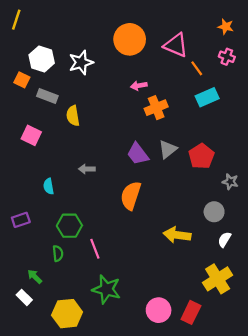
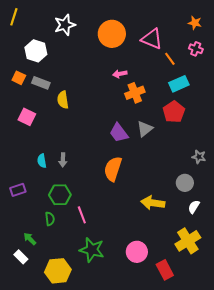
white star: (81, 62) -> (65, 25), moved
orange square: (22, 80) -> (19, 78), moved
red pentagon: (201, 156) -> (174, 112), moved
gray arrow: (87, 169) -> (63, 160), moved, turned -88
pink circle: (159, 310) -> (137, 252), moved
red rectangle: (191, 312) -> (165, 270), turned -54

